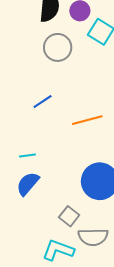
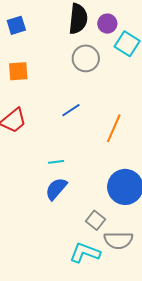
orange line: (87, 120) -> (114, 128), turned -52

